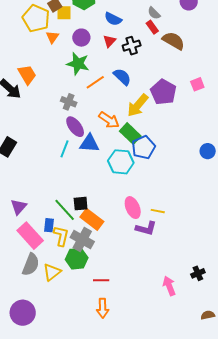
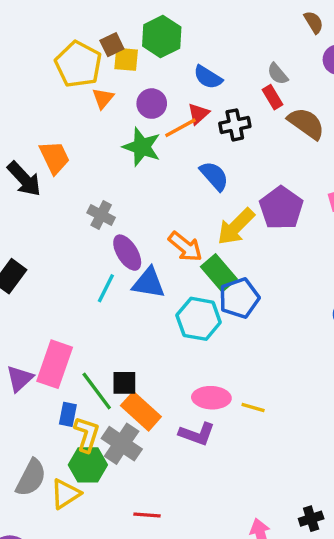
orange line: (95, 82) -> (180, 128), moved
gray cross: (69, 102) -> (101, 215), moved
pink ellipse: (133, 208) -> (211, 398), turned -70
purple L-shape: (146, 228) -> (197, 434), moved
pink rectangle: (30, 236) -> (55, 364), moved, turned 56
green hexagon: (77, 259) -> (88, 465), moved

